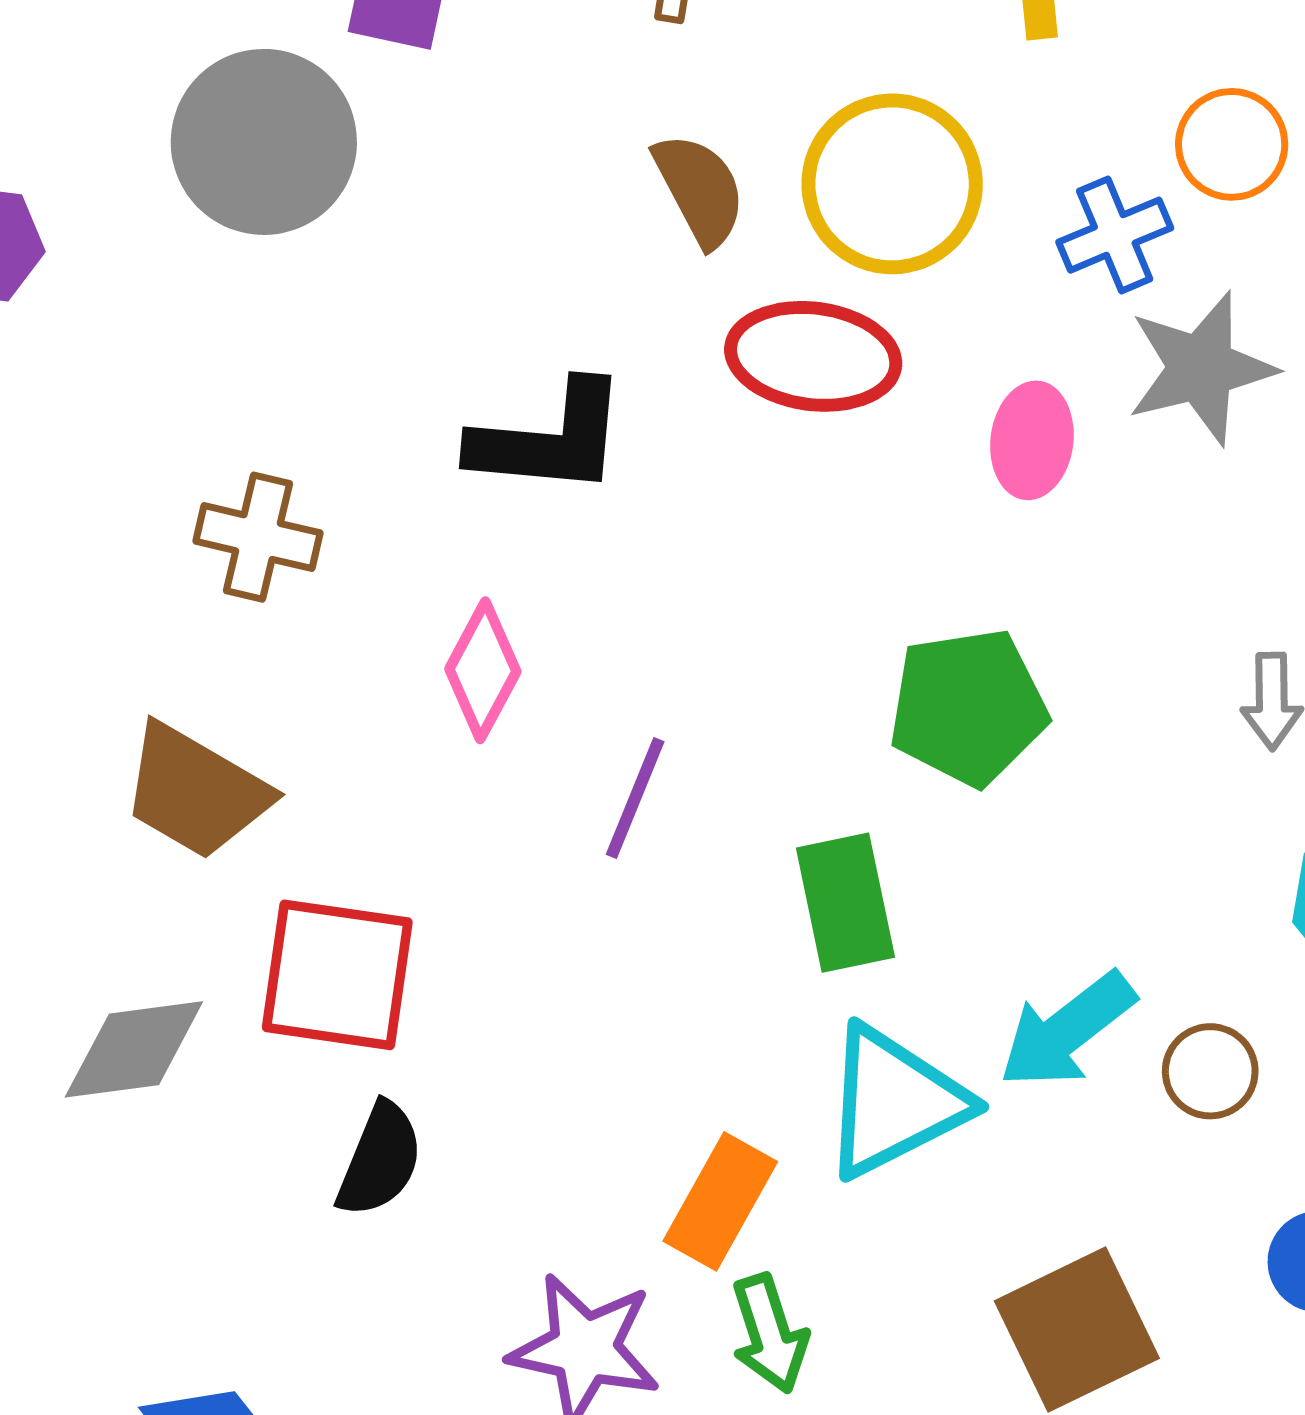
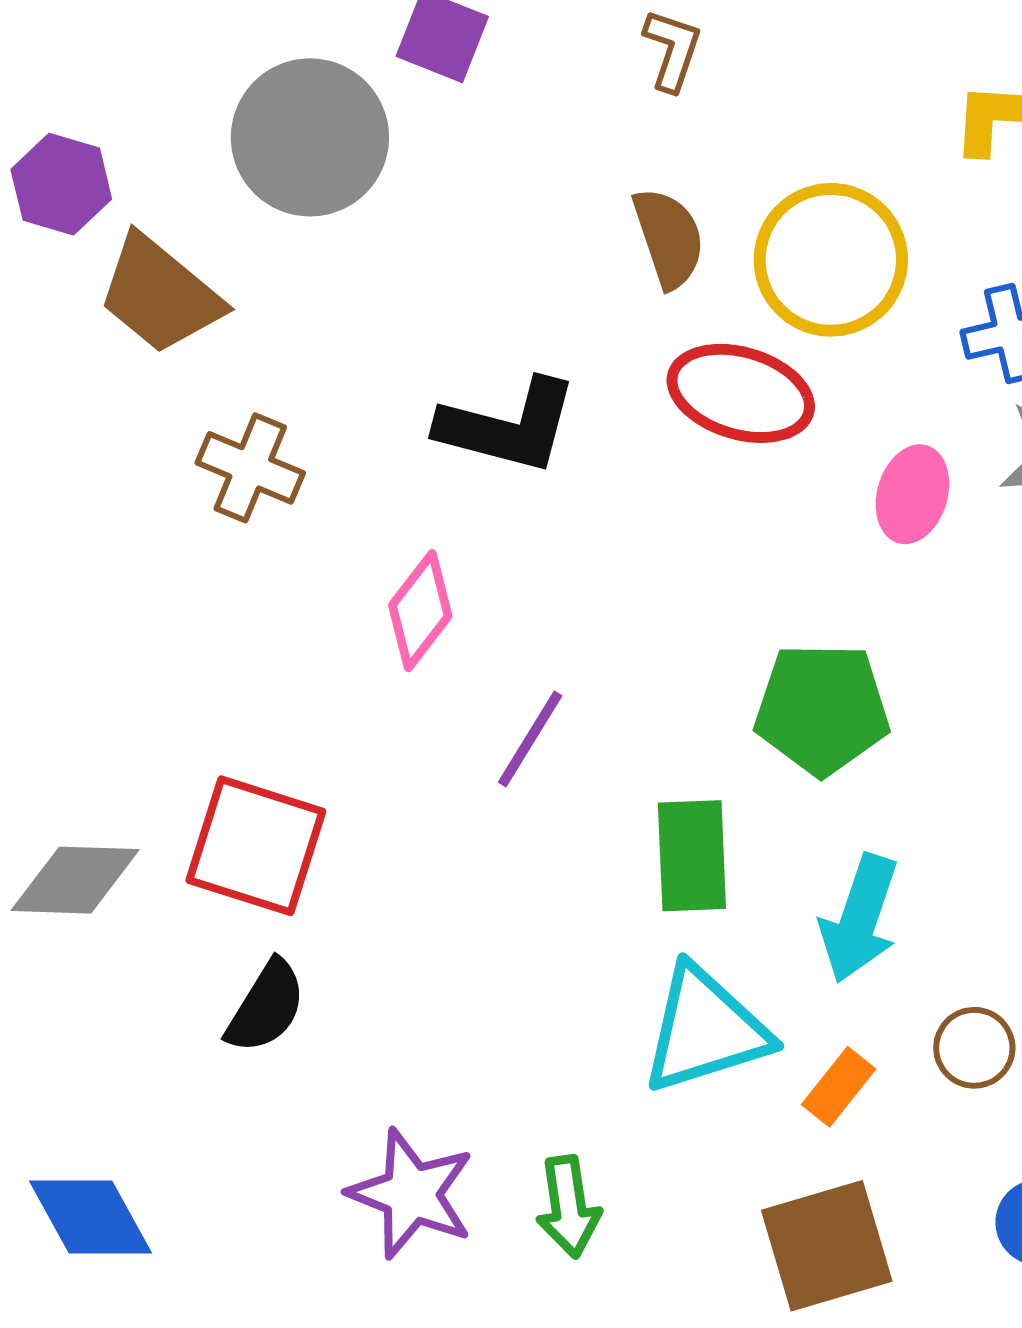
brown trapezoid: (196, 791) -> (160, 294), moved
cyan arrow: (1067, 1030) -> (859, 919), moved, turned -43
orange rectangle: (720, 1201) -> (839, 1087), moved, size x0.7

